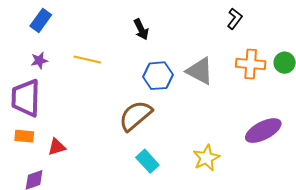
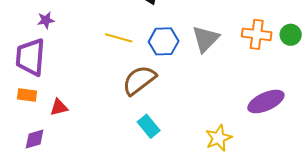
yellow line: (87, 60) -> (119, 38), moved
gray triangle: (200, 71) -> (206, 39), turned 44
yellow star: (206, 158) -> (219, 138), moved

